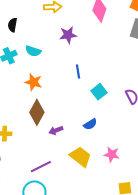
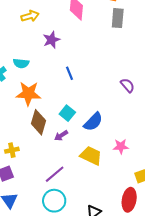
orange star: (33, 82) -> (28, 94), size x1.4
cyan square: (99, 92) -> (67, 113), moved
blue semicircle: (90, 124) -> (93, 122), size x1.5

